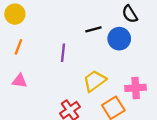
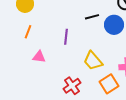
pink triangle: (20, 81) -> (39, 57), moved
yellow trapezoid: (95, 81) -> (93, 61), turned -95

